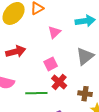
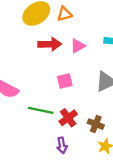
red arrow: (16, 52) -> (50, 44), moved
red cross: (59, 82) -> (68, 118), moved

